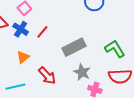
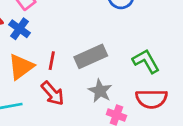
red line: (42, 32) -> (52, 61), moved, turned -32
orange triangle: (23, 57) -> (21, 67), size x1.5

